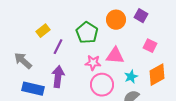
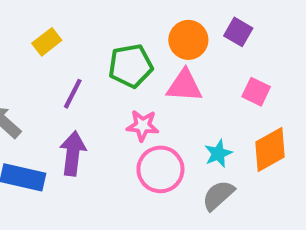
yellow rectangle: (43, 31) -> (47, 42), moved
green pentagon: (87, 33) -> (131, 66), turned 30
pink triangle: (115, 56) -> (184, 86), moved

